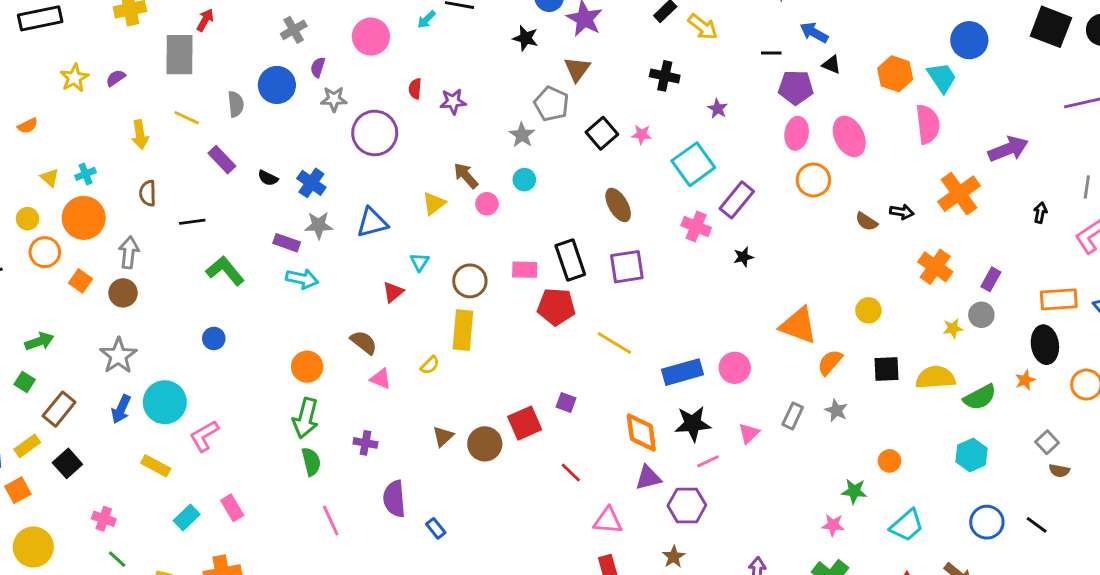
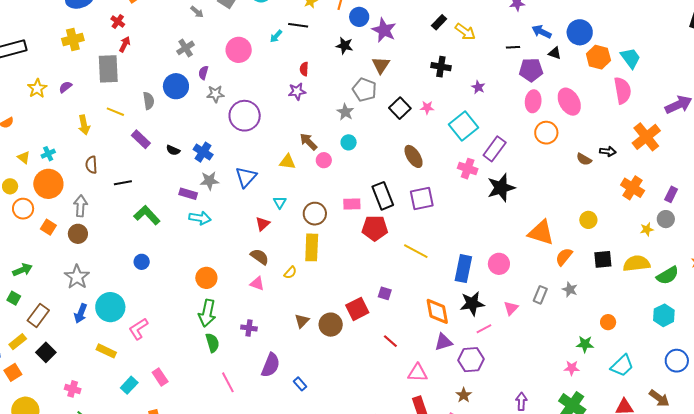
blue circle: (969, 40) -> (580, 32), moved
red semicircle: (415, 89) -> (304, 69), moved
yellow triangle: (434, 203) -> (287, 162), turned 48
blue triangle: (372, 223) -> (246, 177), turned -30
black star: (743, 257) -> (501, 188), size x2.0
brown semicircle: (364, 342) -> (260, 257), moved
blue rectangle: (683, 372) -> (463, 269), turned -60
purple semicircle: (394, 499) -> (271, 365), turned -150

